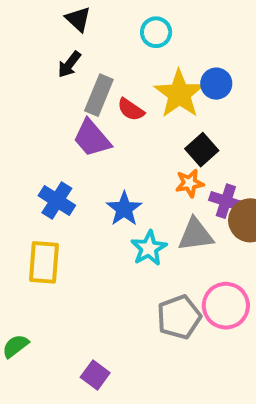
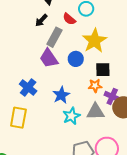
blue circle: (216, 84) -> (76, 59), moved
red semicircle: (131, 110) -> (69, 19), moved
black square: (202, 150) -> (103, 70), turned 35

